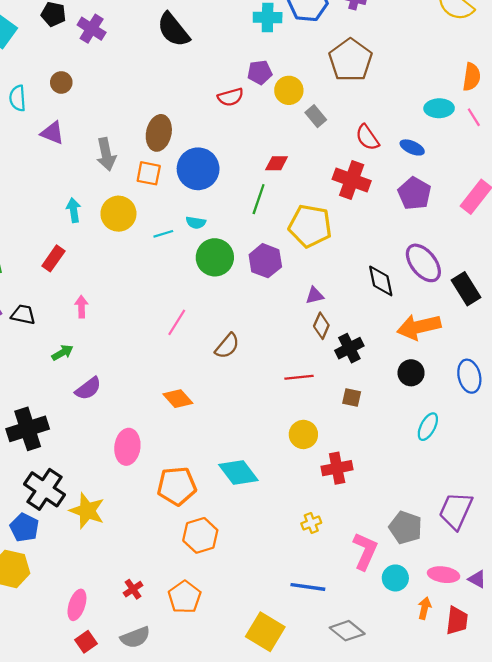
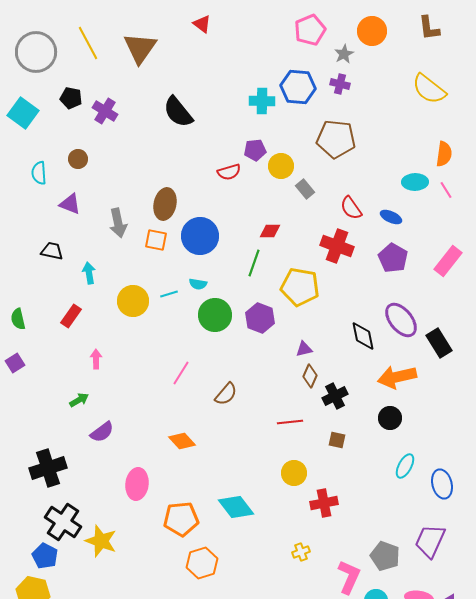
brown pentagon: (350, 60) -> (336, 139), turned -30
yellow circle: (118, 214) -> (133, 301), moved
black trapezoid: (23, 315) -> (52, 251), moved
blue ellipse: (469, 376) -> (442, 484), moved

